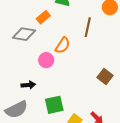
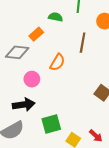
pink circle: (46, 60) -> (32, 79), moved
black arrow: (28, 85) -> (24, 105), size x1.5

